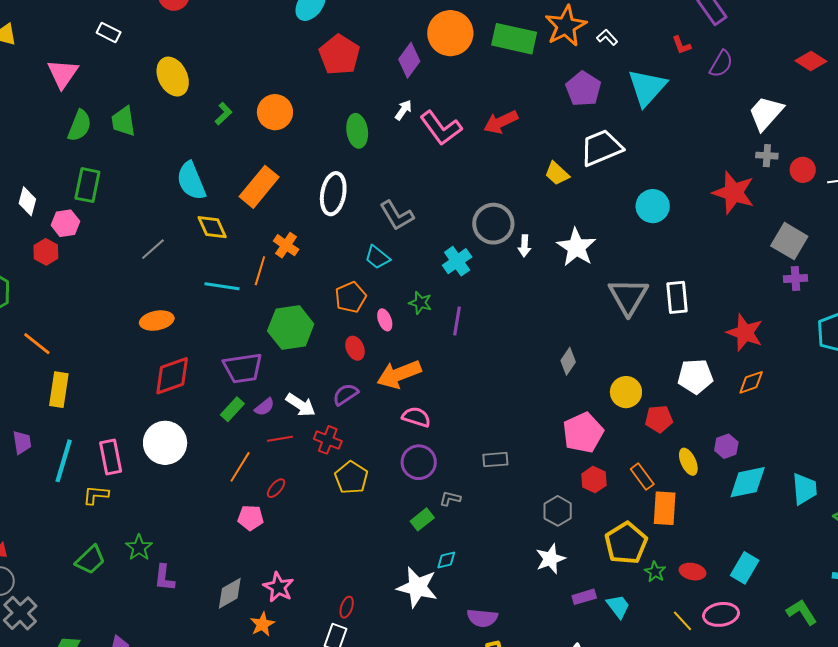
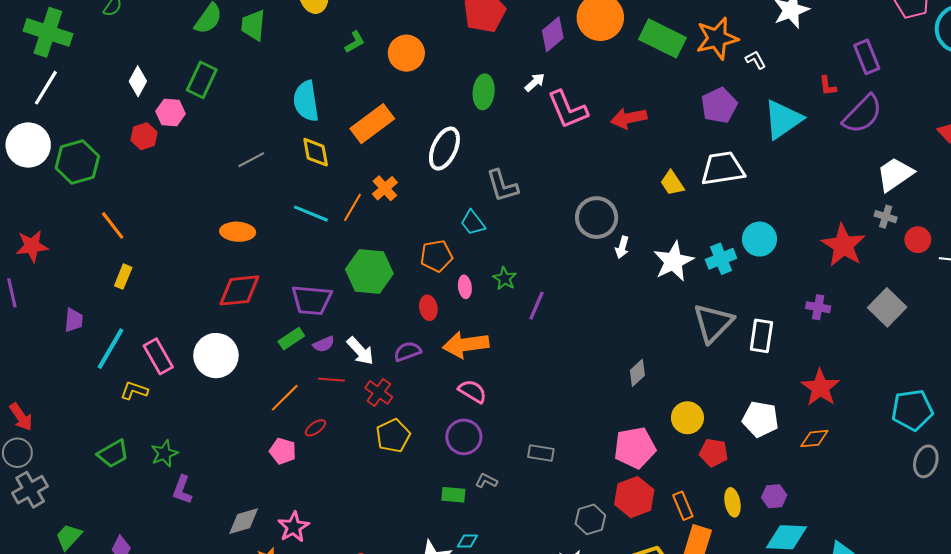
purple semicircle: (721, 64) -> (862, 114), size x1.5
cyan cross: (457, 261) -> (721, 259), moved
purple cross: (796, 279) -> (818, 307), moved
yellow rectangle: (59, 390) -> (123, 277), size x0.7
pink rectangle: (111, 457) -> (158, 356), turned -32
red hexagon: (594, 480) -> (634, 497), size x1.5
green rectangle: (422, 519) -> (453, 495), turned 30

